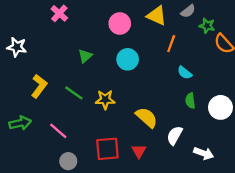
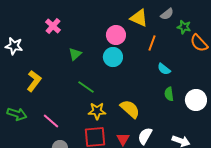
pink cross: (59, 13) -> (53, 26), moved
pink circle: (120, 24) -> (116, 35), moved
green line: (74, 93) -> (86, 87), moved
yellow star: (105, 100) -> (97, 111), moved
green arrow: (20, 123) -> (17, 114), turned 30
white semicircle: (175, 135) -> (145, 136), moved

